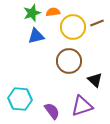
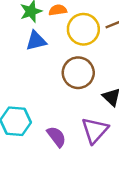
purple triangle: (82, 106) -> (95, 130), turned -30

